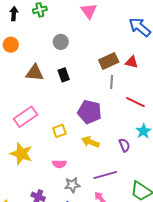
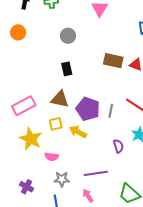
brown rectangle: (109, 61) -> (113, 61), turned 30
brown triangle: (35, 73) -> (60, 99), moved
gray line: (112, 82) -> (111, 111), moved
yellow arrow: (90, 142) -> (78, 132), moved
yellow star: (21, 154) -> (31, 139), moved

